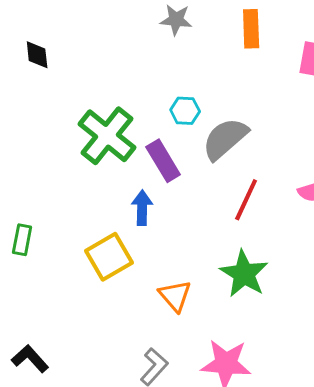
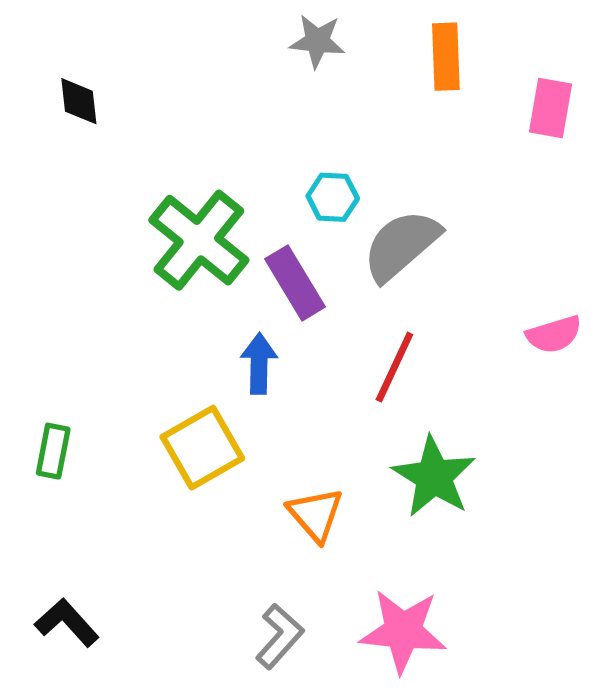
red line: (246, 200) -> (394, 367), moved
green rectangle: (22, 240) -> (53, 451), moved

